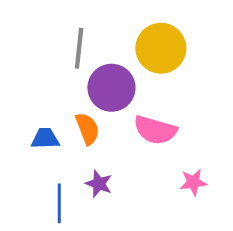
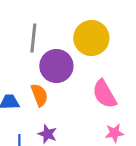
pink semicircle: (155, 130) -> (104, 94), moved, turned 44

